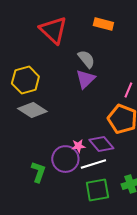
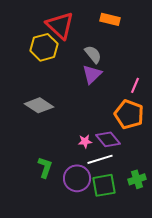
yellow hexagon: (25, 80) -> (44, 47), moved
purple circle: (65, 159) -> (77, 178), moved

